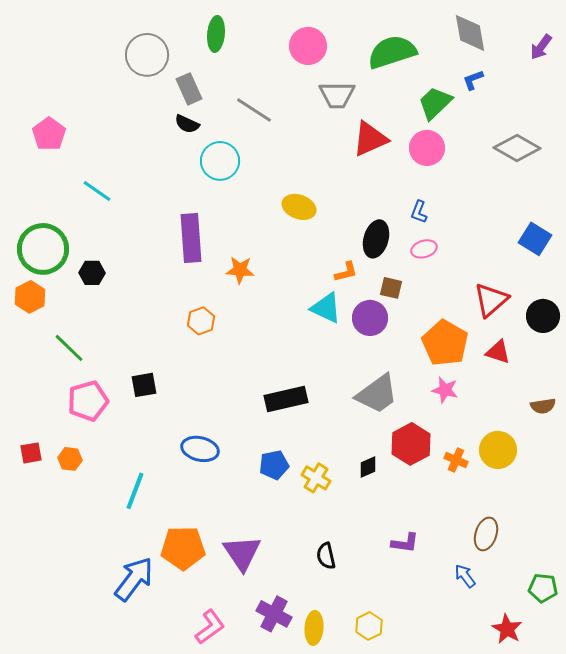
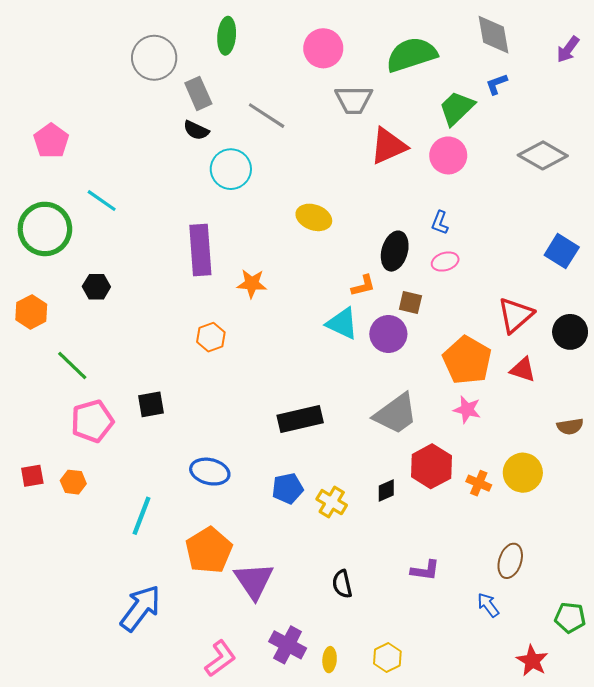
green circle: (43, 249) -> (45, 229), moved
orange pentagon: (183, 548) -> (209, 550), moved, turned -30
yellow ellipse: (314, 628) -> (330, 660), size x0.7

